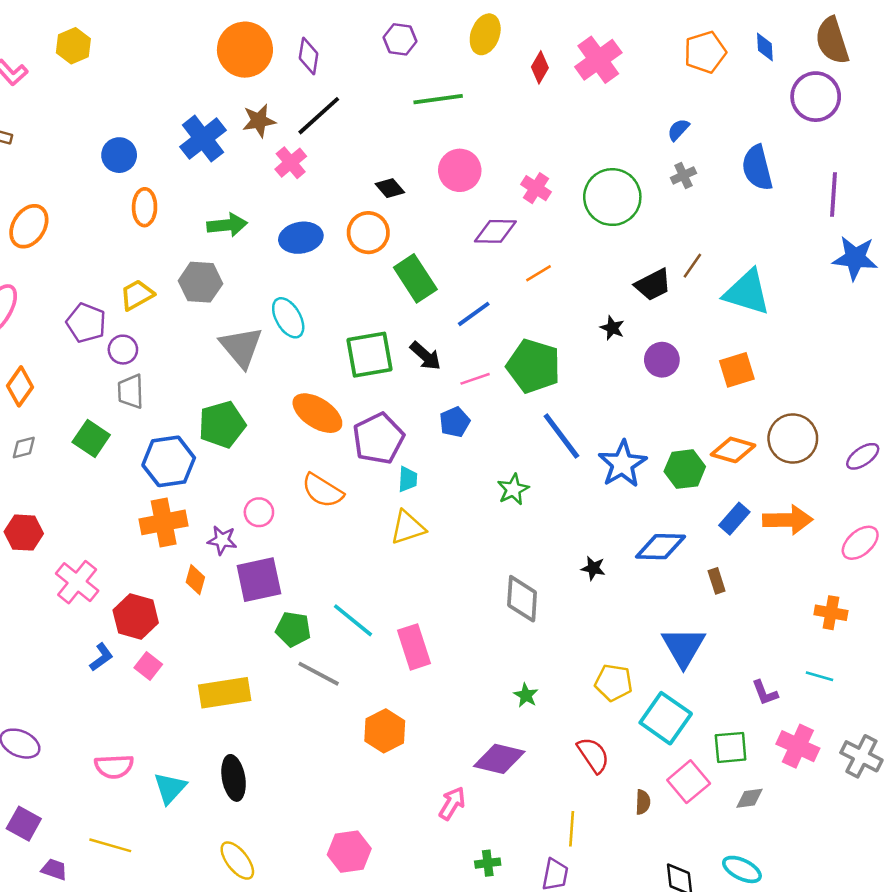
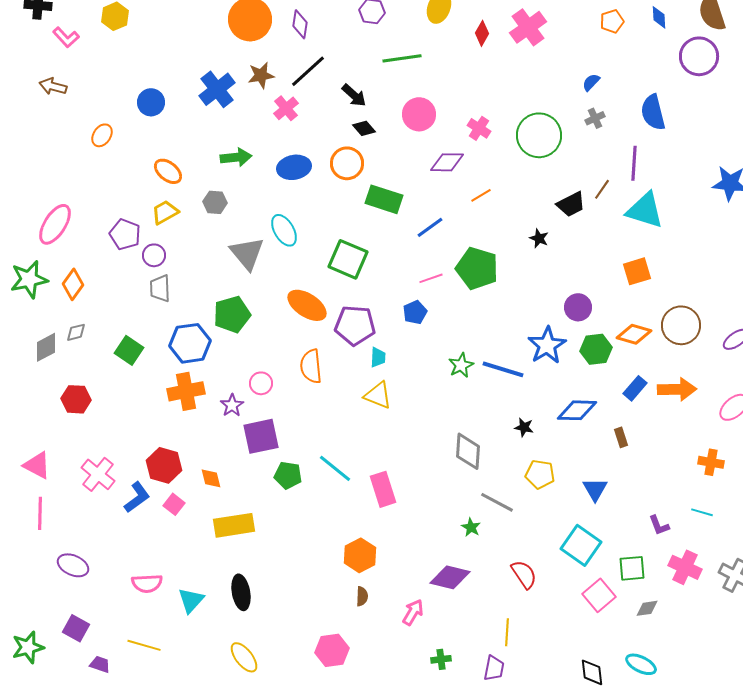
orange pentagon: (705, 52) -> (612, 21), size x0.7
purple line: (833, 194) -> (634, 163), moved
orange ellipse: (145, 207) -> (168, 171), moved, turned -52
orange ellipse: (29, 226) -> (102, 135), moved, size x0.7
green rectangle: (415, 278) -> (384, 199), turned -39
gray hexagon: (200, 282) -> (215, 202), size x0.7
green square: (370, 355) -> (348, 259), turned 33
black arrow: (425, 356) -> (354, 95), moved
purple circle: (662, 360) -> (578, 307), moved
blue line: (561, 436) -> (503, 369), moved, turned -36
green square: (91, 439) -> (129, 350), moved
purple pentagon: (378, 439) -> (355, 325), turned 30
orange semicircle: (322, 491) -> (311, 366), turned 52
yellow triangle: (408, 528) -> (378, 395), turned 40
purple star: (222, 540) -> (232, 405), turned 30
orange diamond: (195, 580) -> (211, 478), moved, turned -30
pink cross: (77, 582) -> (98, 474), moved
blue triangle: (683, 647) -> (595, 489), size x0.7
blue L-shape: (101, 657) -> (137, 497), size x1.4
gray line: (319, 674) -> (497, 502), moved
yellow pentagon: (614, 683) -> (540, 474), moved
brown semicircle: (643, 802) -> (362, 596), moved

